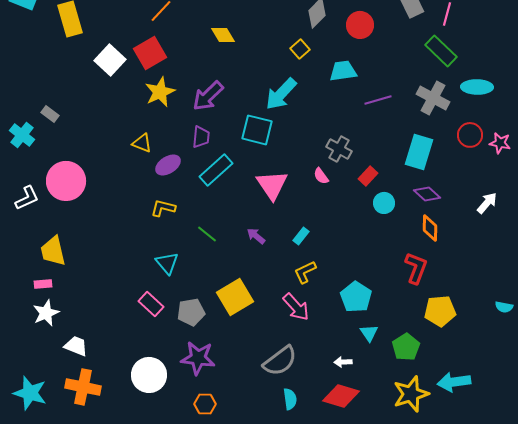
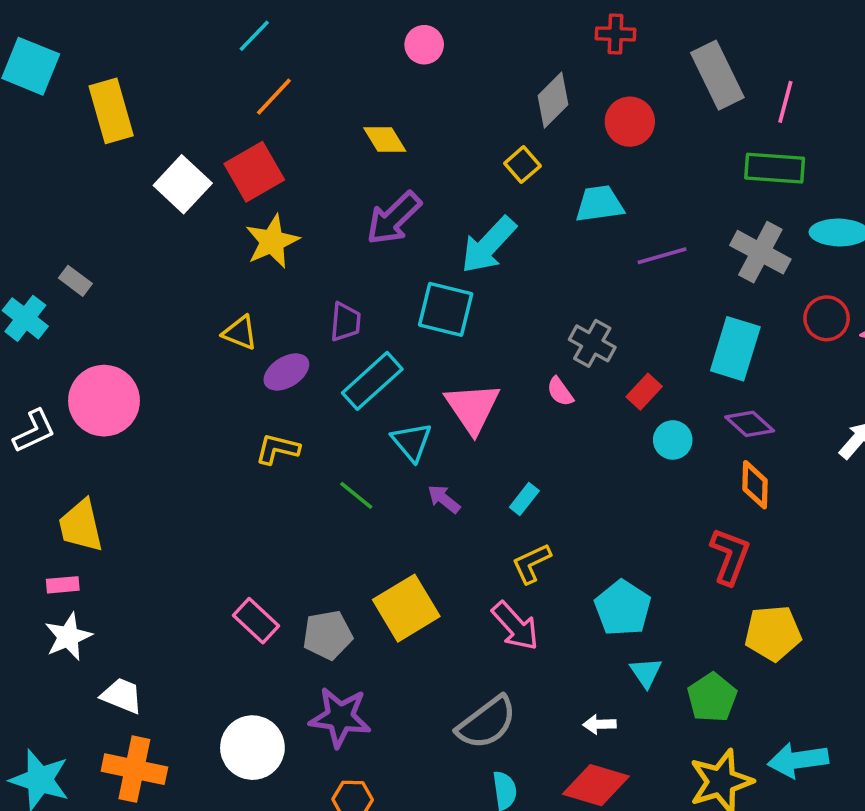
green rectangle: (441, 51) -> (775, 168), turned -40
purple arrow: (208, 96) -> (394, 218), moved
cyan triangle: (167, 263) -> (412, 442), moved

